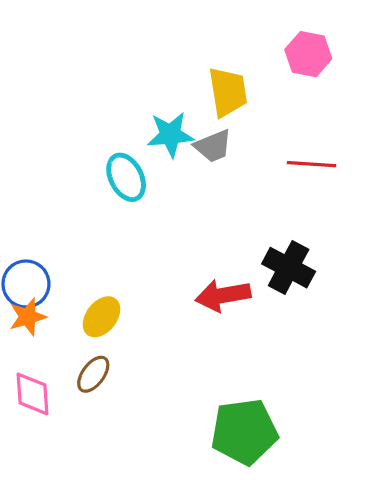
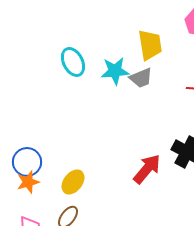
cyan ellipse: (126, 177) -> (73, 62), moved
red arrow: (223, 295) -> (147, 169), turned 140

